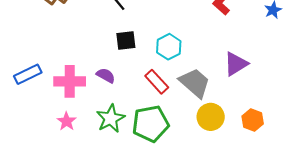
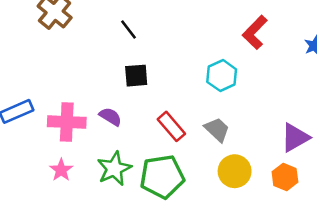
cyan hexagon: (169, 47) -> (222, 76), moved
purple triangle: (236, 64) -> (295, 138), moved
gray trapezoid: (195, 83) -> (217, 130), size x0.7

